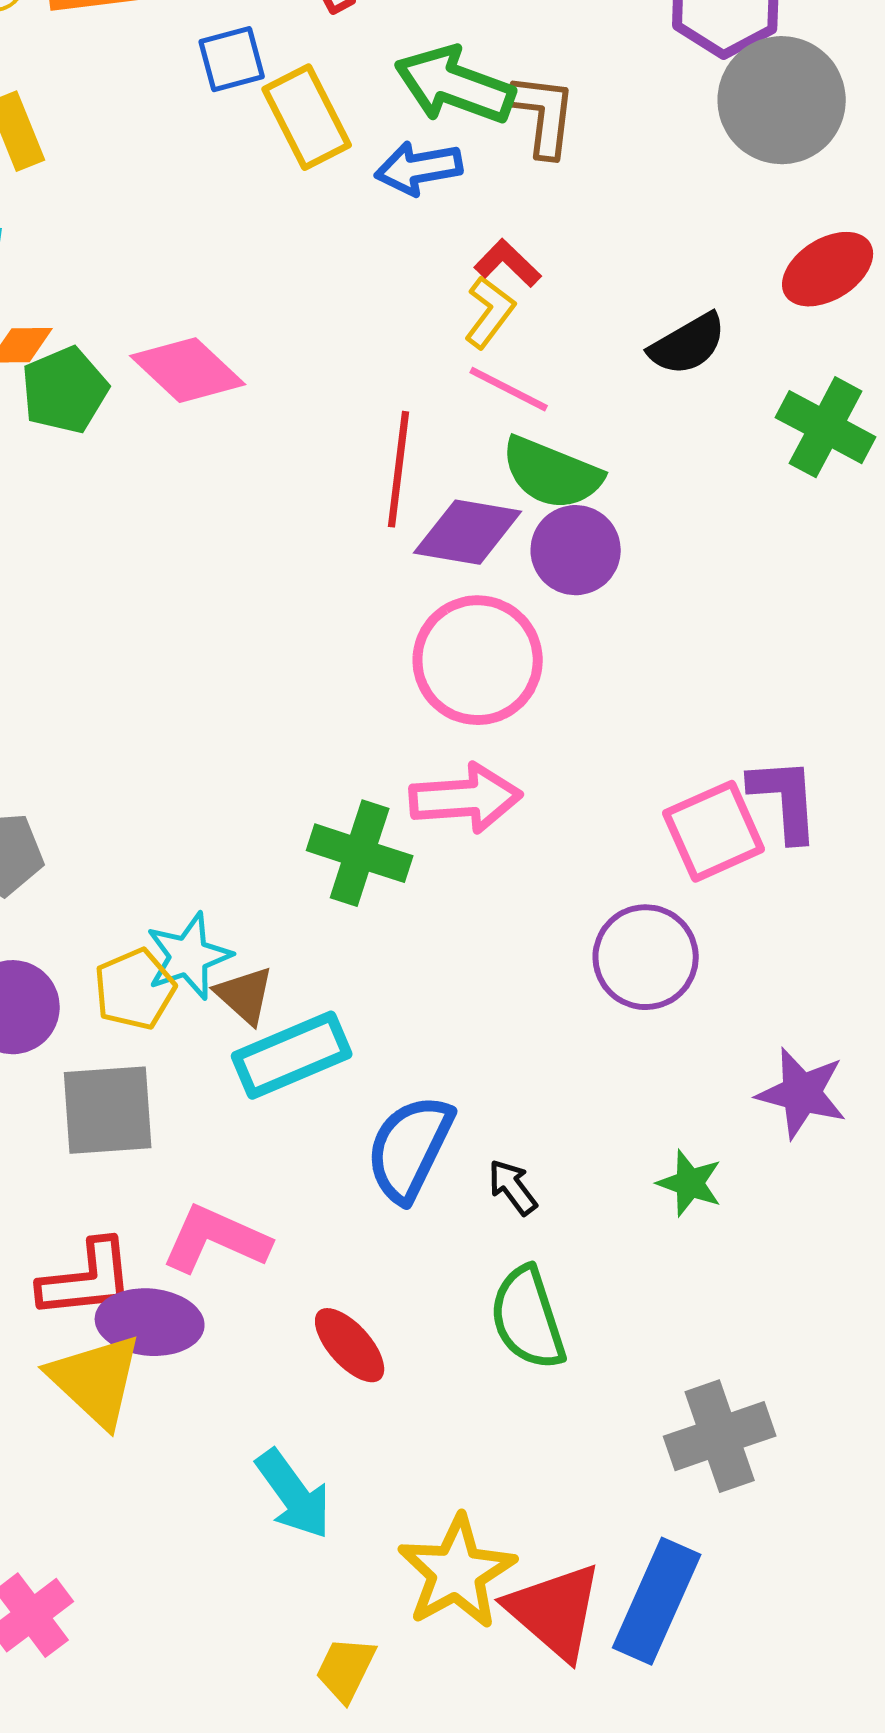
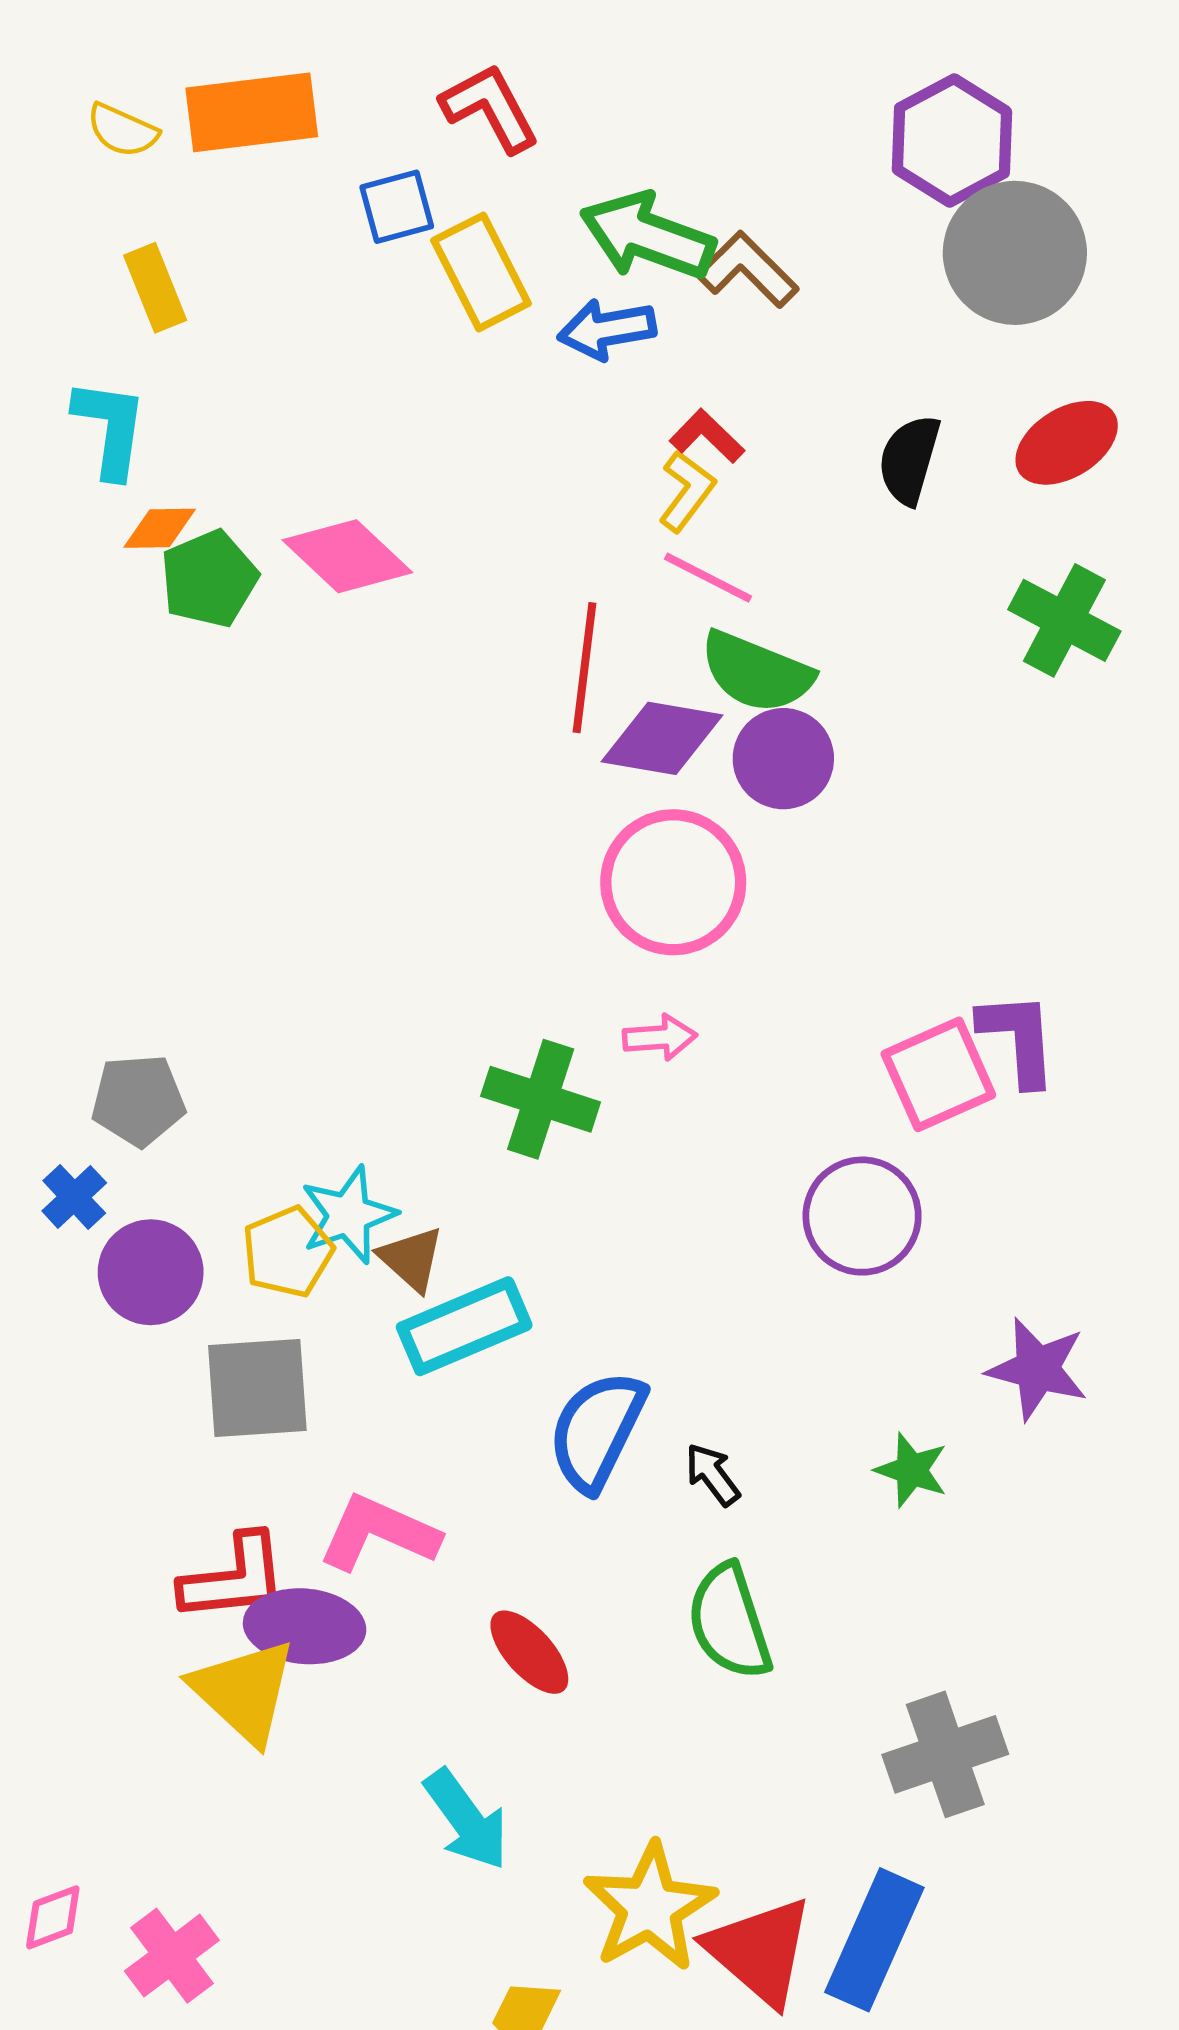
brown L-shape: (544, 115) -> (747, 270), turned -52
black semicircle: (688, 344) -> (909, 460), moved, turned 136
pink arrow: (466, 798) -> (660, 1037), size x0.6

